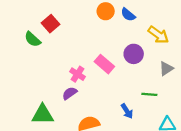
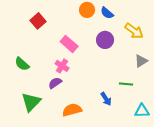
green semicircle: (33, 39) -> (22, 64), moved
purple circle: (134, 54) -> (105, 40), moved
pink rectangle: (104, 64) -> (69, 44), moved
green triangle: (43, 115) -> (31, 102), turned -45

